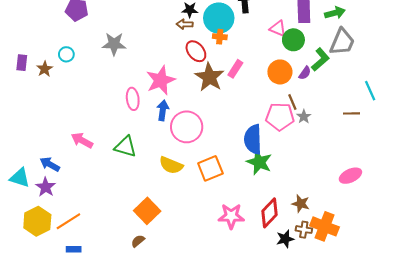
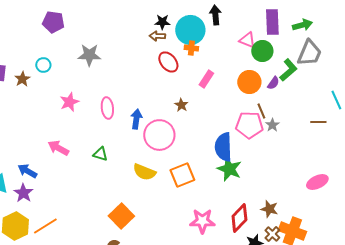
brown star: (209, 77) -> (181, 105), moved, size x0.5
pink star: (161, 80) -> (69, 102), moved, size x0.7
green triangle: (125, 147) -> (100, 154), size x0.7
brown cross: (304, 230) -> (272, 234), turned 35

